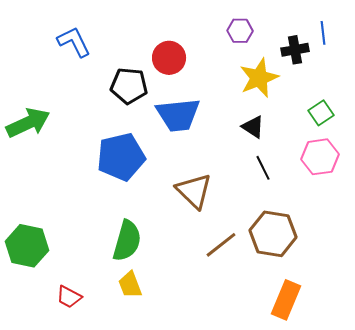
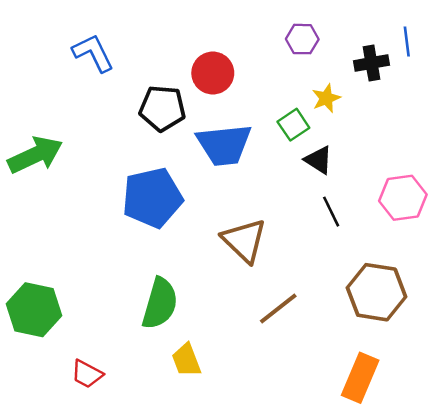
yellow star: (259, 78) -> (326, 98), size x0.6
green square: (321, 113) -> (293, 125), moved
brown hexagon: (273, 234) -> (376, 292), moved
yellow trapezoid: (130, 285) -> (186, 360), moved

